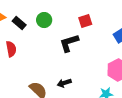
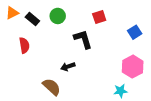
black L-shape: (69, 43) -> (83, 39), turned 90
black arrow: (64, 83) -> (68, 67), moved

